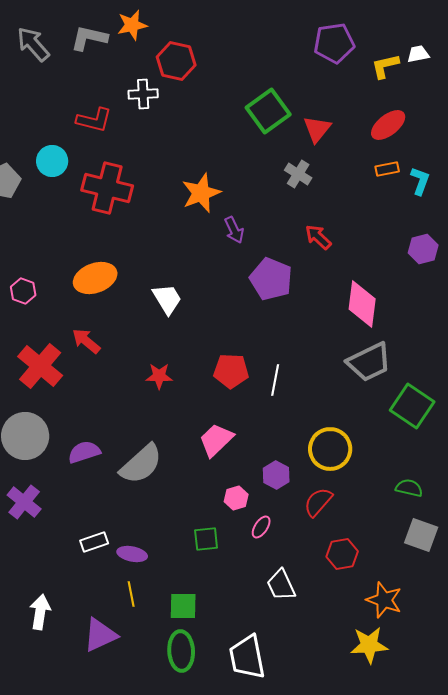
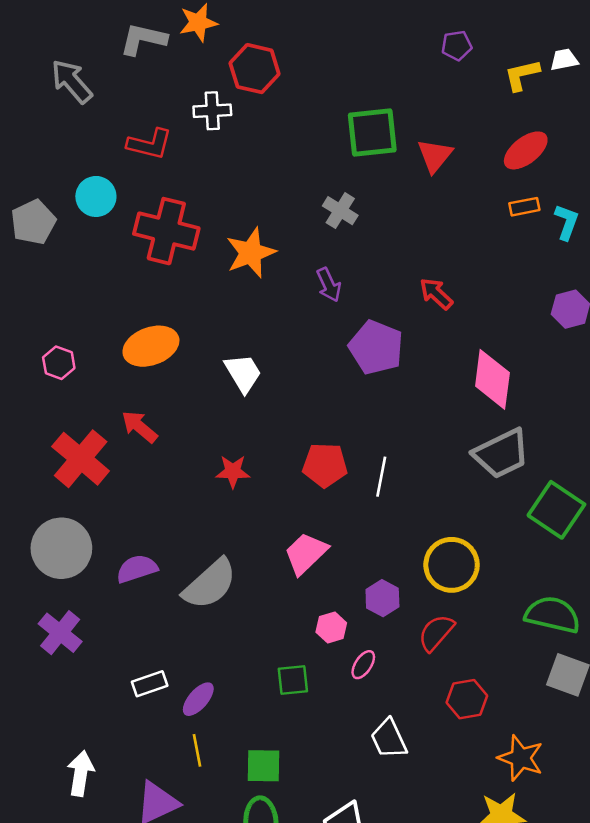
purple pentagon: (334, 43) -> (457, 46), size x0.6
gray arrow: (33, 44) -> (72, 81), moved
green square: (268, 111) -> (372, 133), turned 30
gray cross: (298, 174) -> (340, 211), moved
orange star: (201, 193) -> (251, 253), moved
green semicircle: (409, 488) -> (553, 615), size x1.6
purple ellipse: (132, 554) -> (198, 699), turned -60

